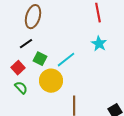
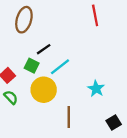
black line: (26, 44) -> (44, 49), moved
cyan star: (99, 44) -> (96, 89), moved

